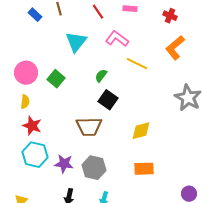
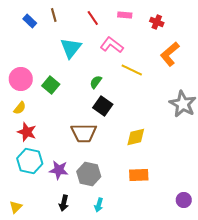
red cross: (170, 16) -> (157, 22), moved
yellow semicircle: (25, 102) -> (20, 108), turned 32

